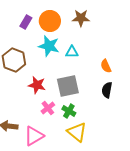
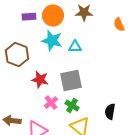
purple rectangle: (26, 22) -> (29, 17), turned 56
orange semicircle: (106, 66) -> (119, 25), moved
black semicircle: (107, 90) -> (110, 112), moved

